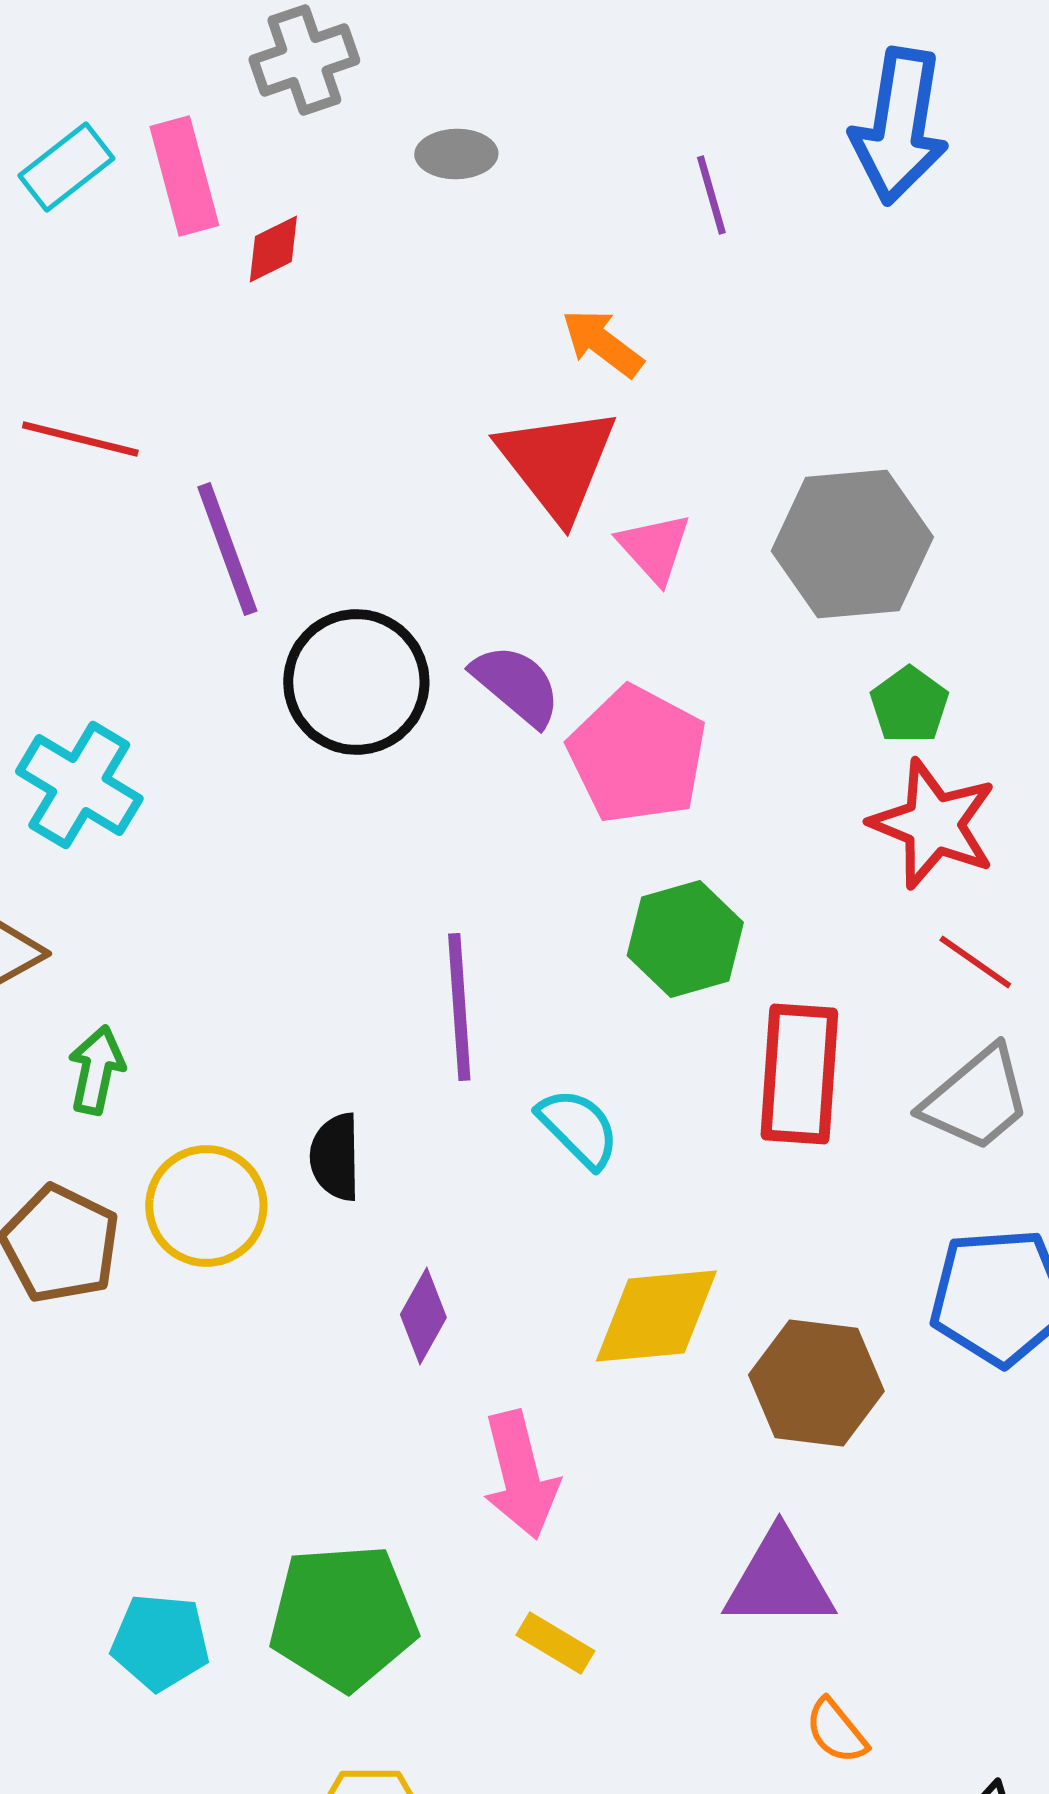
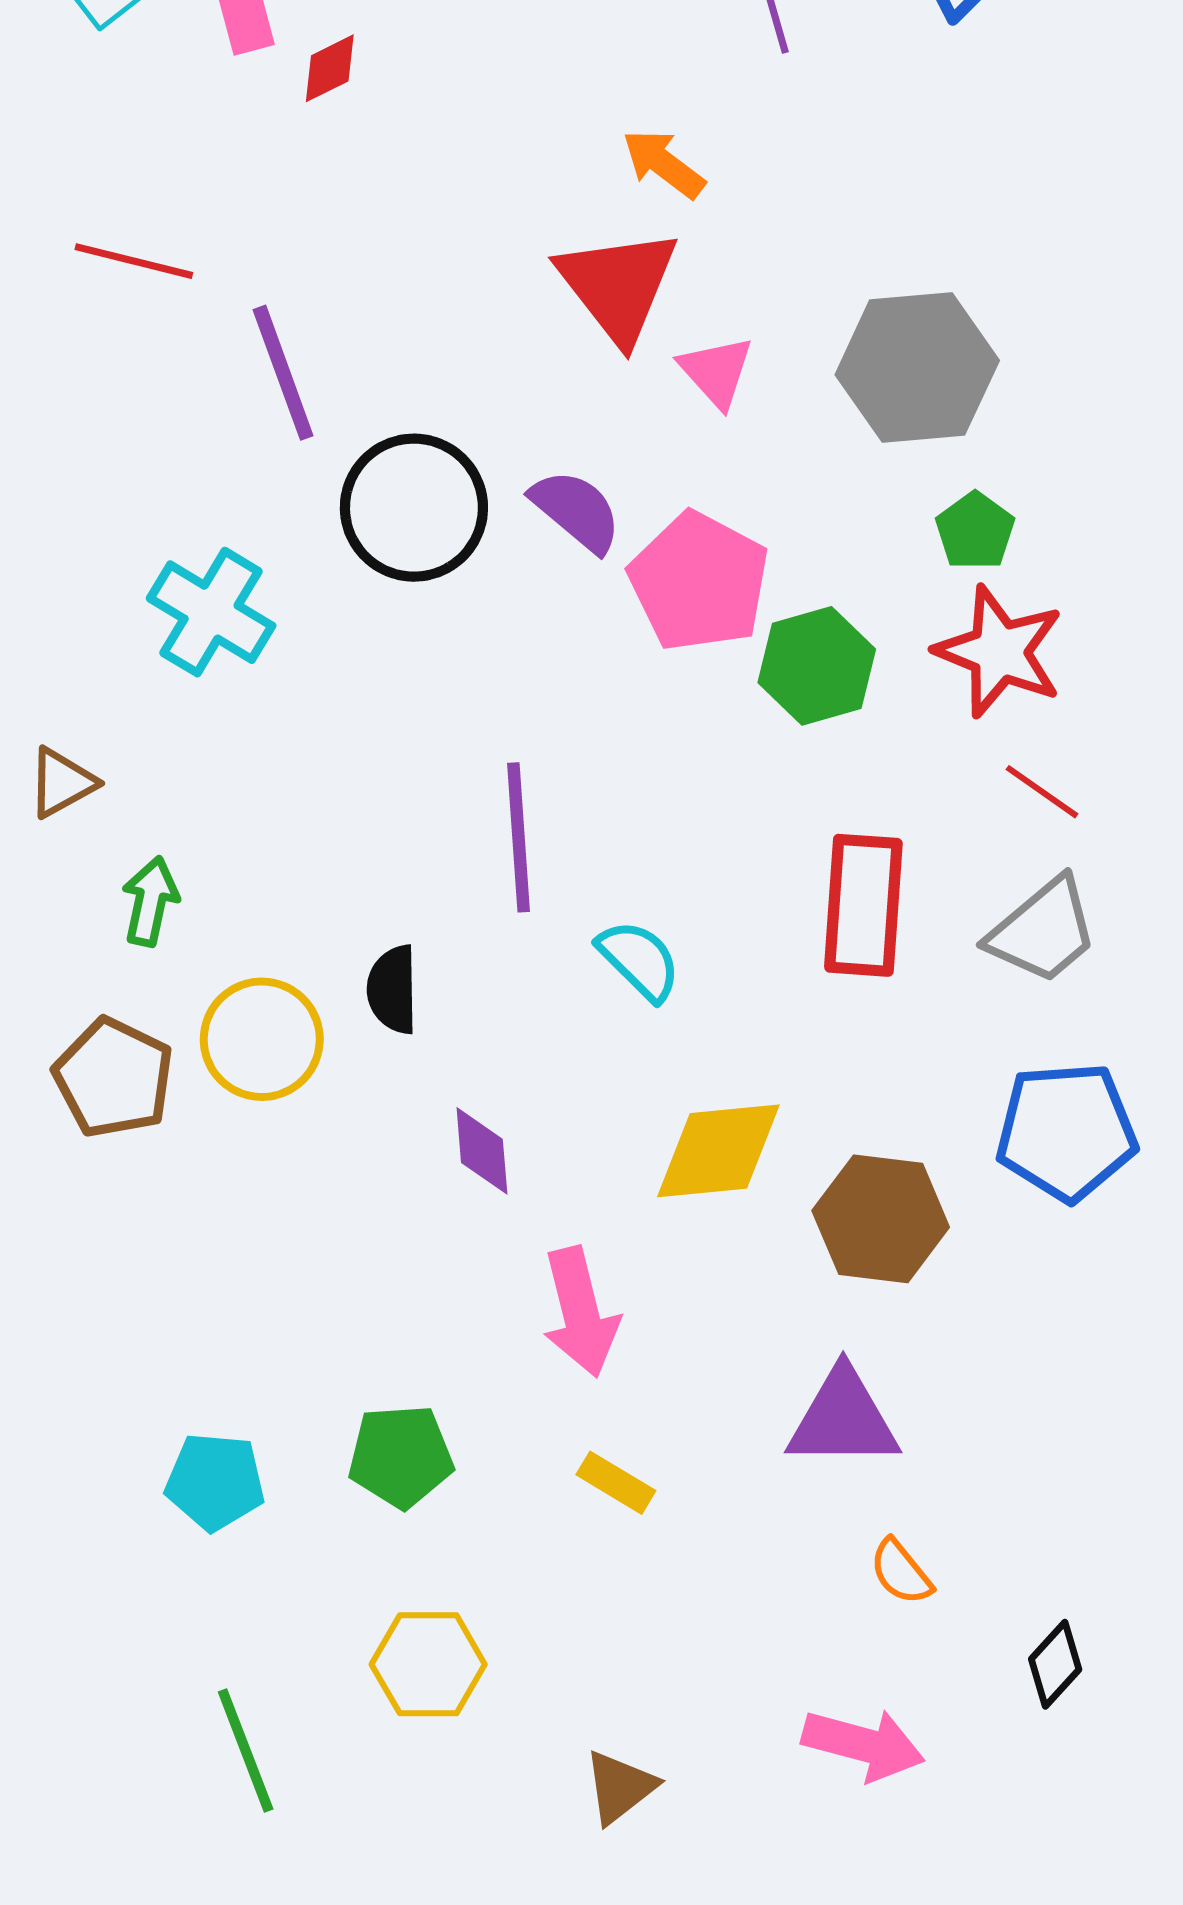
cyan cross: (79, 785) -> (211, 612), moved
green hexagon: (685, 939) -> (817, 666), moved
purple diamond: (423, 1316) -> (482, 1151), turned -34
green pentagon: (343, 1617) -> (401, 1456), size x0.7

